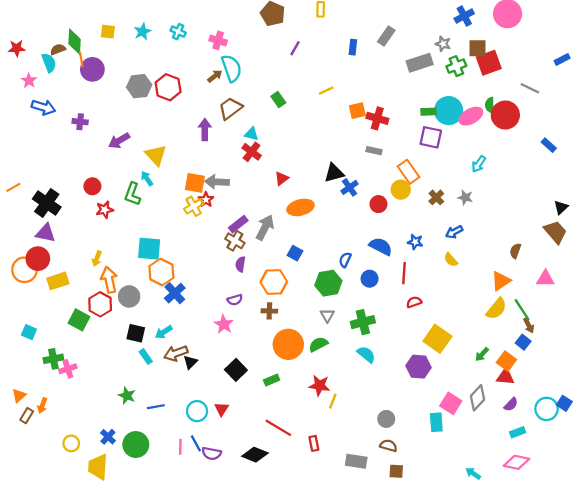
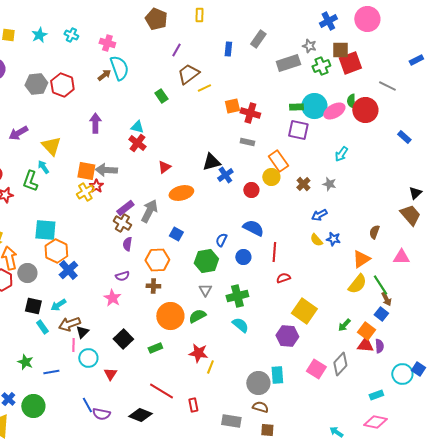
brown trapezoid: (230, 108) -> (188, 74), moved
blue star: (415, 242) -> (333, 239), moved
purple semicircle: (511, 404) -> (379, 346), moved, turned -48
cyan circle: (197, 411) -> (88, 358), moved
gray circle: (386, 419) -> (258, 383), size x1.5
cyan rectangle: (436, 422) -> (277, 375), moved
pink line: (180, 447) -> (73, 345), moved

